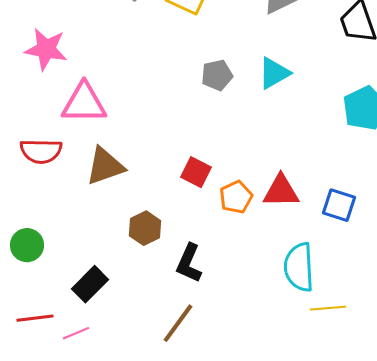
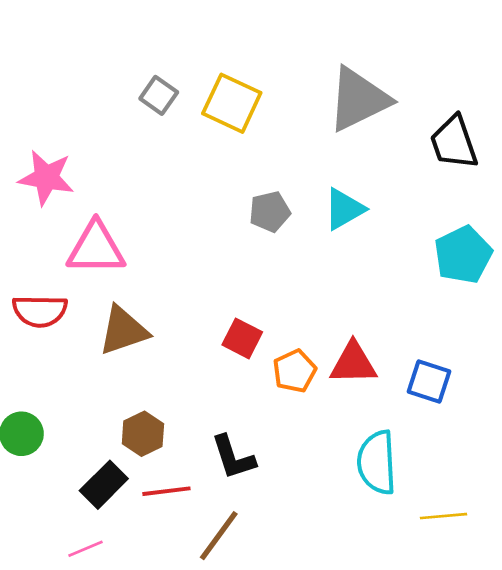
brown hexagon: (145, 228) -> (143, 434), moved
black L-shape: (189, 263) -> (233, 457), turned -42
yellow line: (328, 308) -> (443, 516), moved
red line: (35, 318) -> (166, 491), moved

